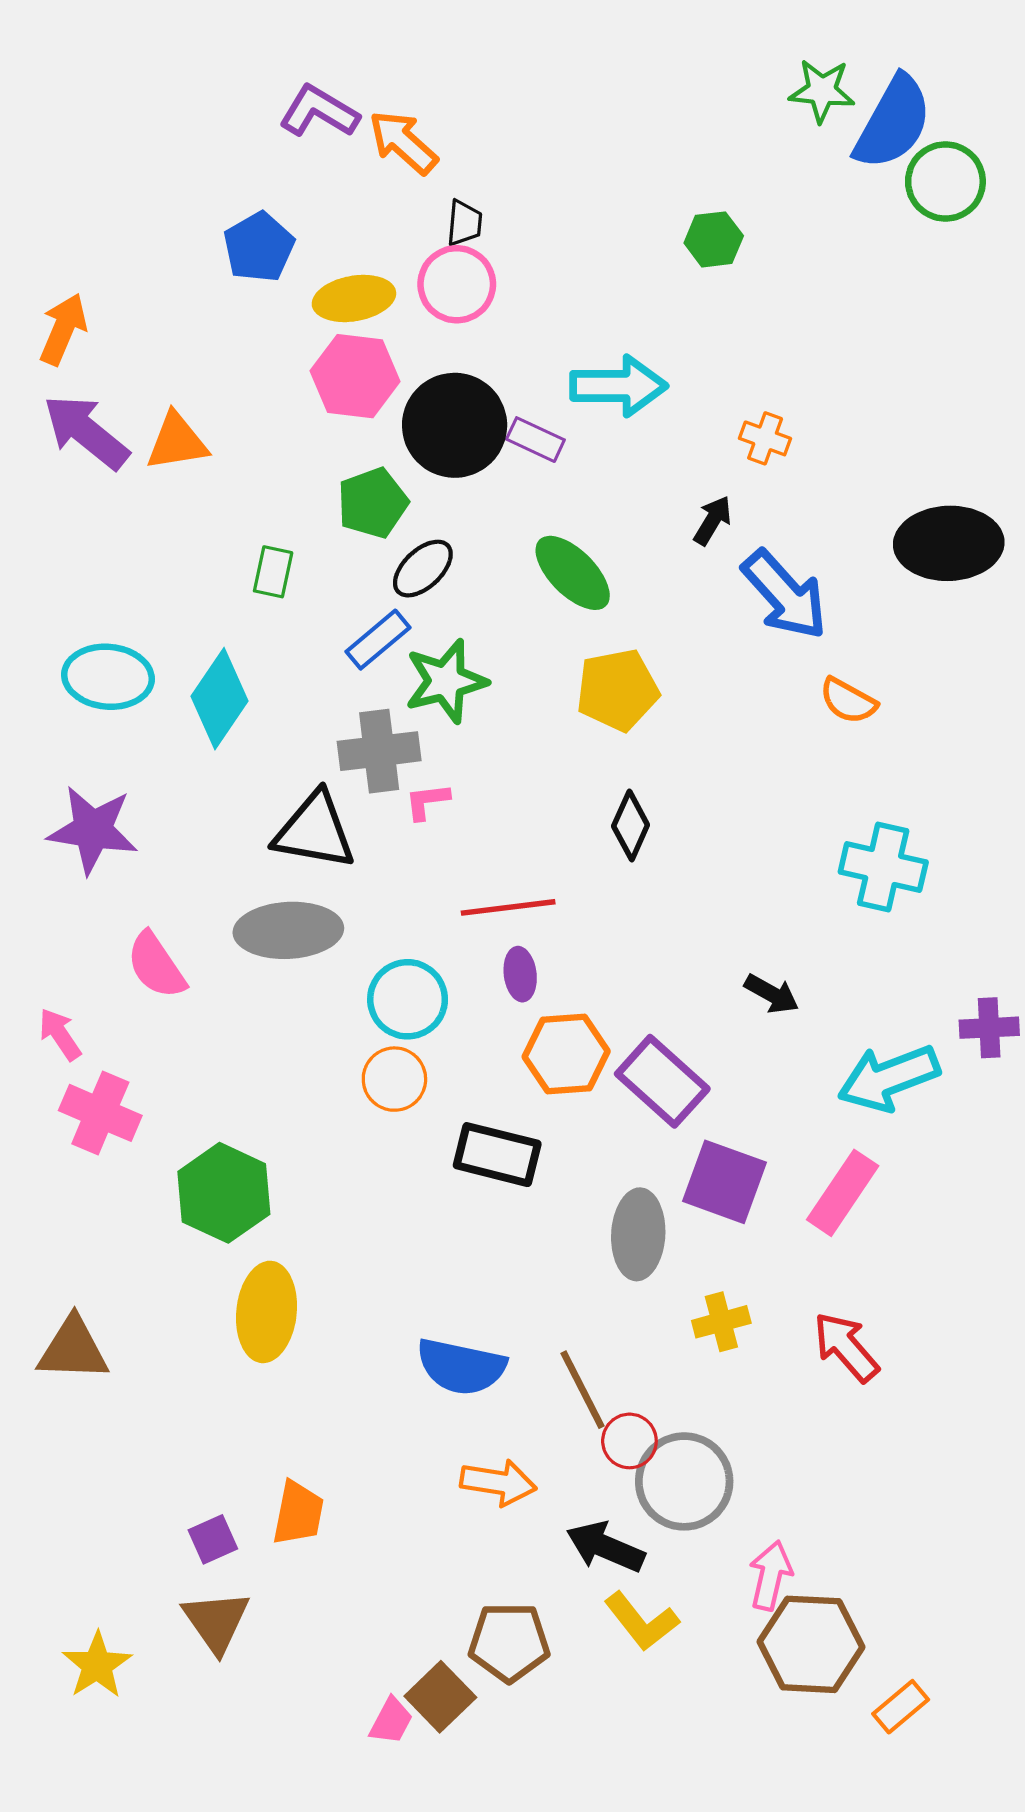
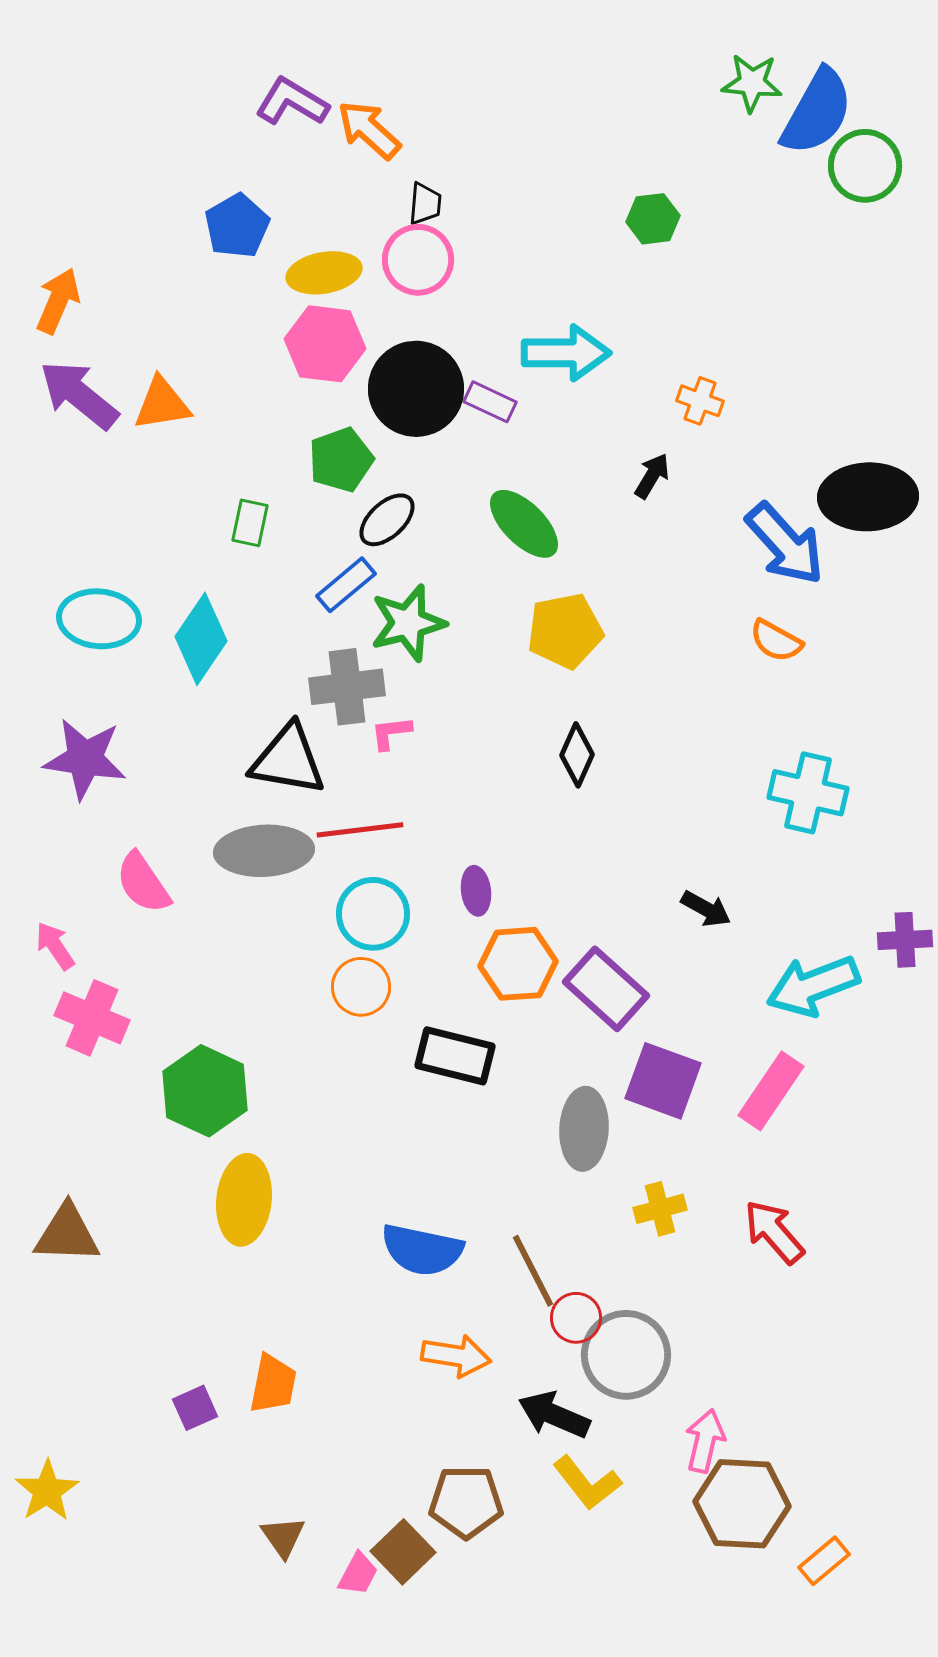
blue arrow: (785, 595) -> (785, 544), moved
red line: (508, 907) -> (360, 830), moved
brown triangle: (216, 1621) -> (283, 1537), moved, size x0.7
yellow star: (97, 1665) -> (47, 1491), moved

